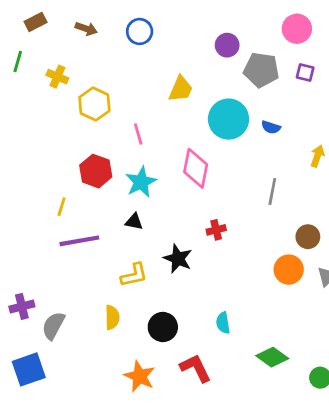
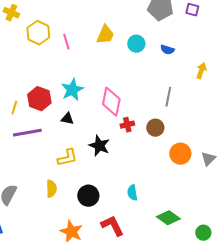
yellow trapezoid: (181, 89) -> (105, 35), moved
cyan circle: (228, 119) -> (136, 44), size x0.6
pink line: (138, 134) -> (66, 42), moved
pink diamond: (196, 168) -> (111, 102), moved
red hexagon: (96, 171) -> (39, 99), moved
brown circle: (308, 237) -> (155, 128), moved

